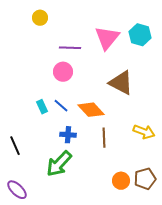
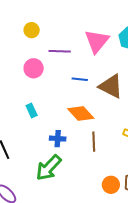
yellow circle: (40, 18) -> (32, 30), moved
pink circle: (63, 72) -> (34, 68), moved
blue line: (61, 106) -> (80, 79), moved, turned -35

